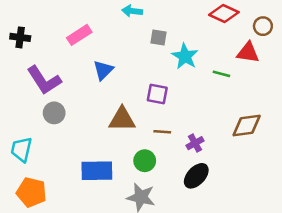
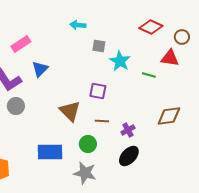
pink rectangle: (79, 35) -> (21, 44), moved
blue triangle: (103, 70) -> (40, 69), moved
brown triangle: (122, 119) -> (70, 111), turned 45

